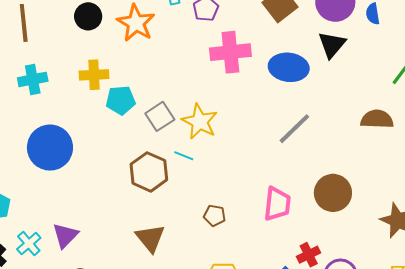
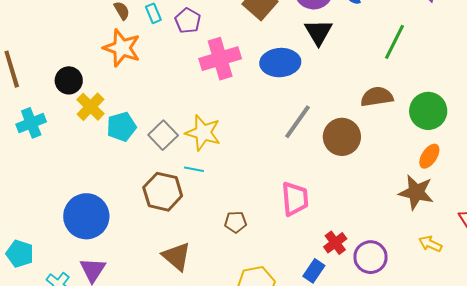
black circle: (88, 16) -> (69, 80), moved
yellow cross: (94, 75) -> (91, 107), turned -32
blue circle: (50, 148) -> (86, 216), moved
brown circle: (333, 193) -> (342, 137), moved

